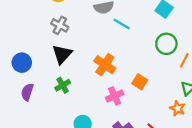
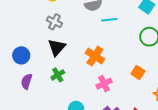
cyan line: (122, 24) -> (109, 20), turned -35
orange square: (140, 82) -> (138, 72), moved

